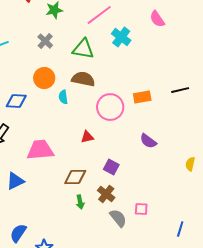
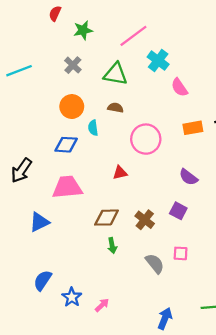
pink semicircle: (157, 19) -> (179, 87), moved
brown semicircle: (83, 79) -> (116, 108), size x0.6
orange rectangle: (142, 97) -> (193, 128), moved
blue diamond: (16, 101) -> (66, 145), moved
purple square: (111, 167) -> (178, 211), moved
brown cross: (106, 194) -> (145, 220), moved

